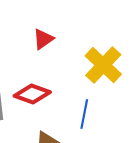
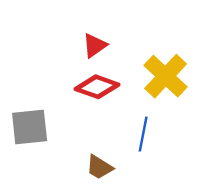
red diamond: (32, 94) -> (97, 87), moved

